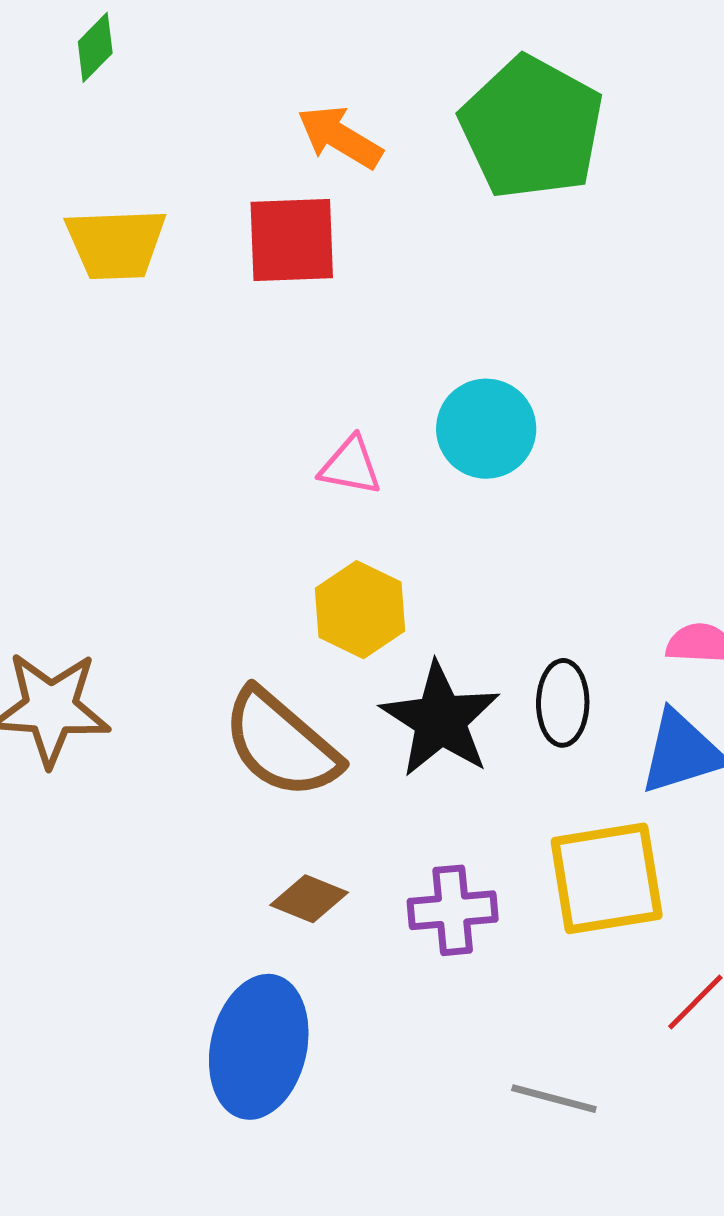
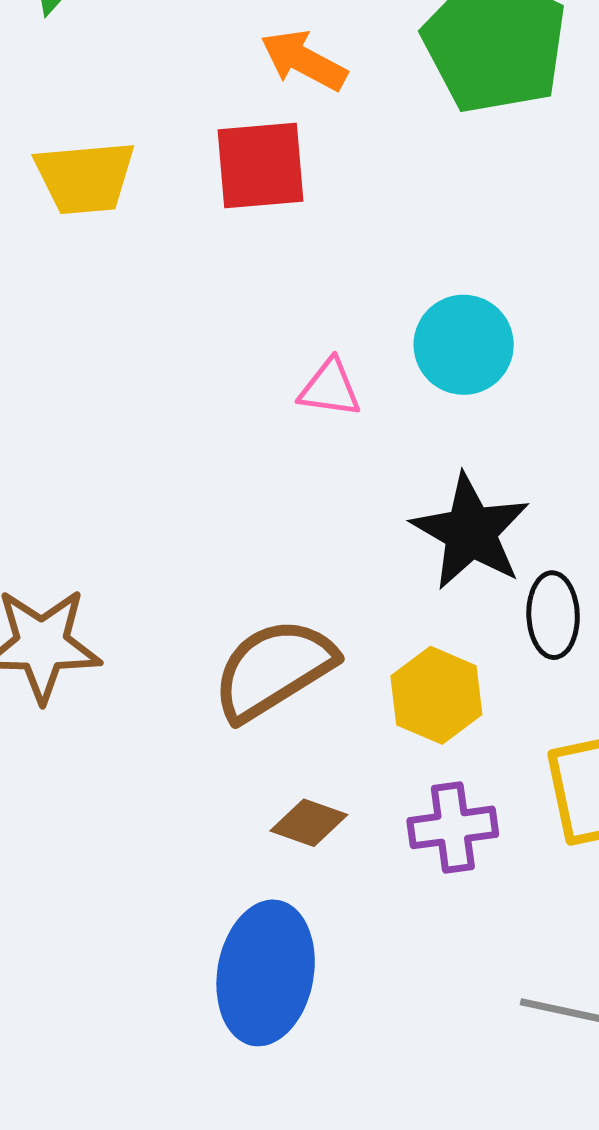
yellow hexagon: (360, 610) -> (436, 695), moved
black star: (440, 720) -> (471, 532), moved
brown semicircle: (281, 744) -> (274, 669), turned 110

